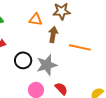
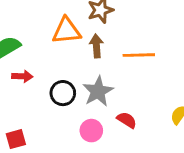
orange triangle: (36, 20) -> (66, 31), size x1.5

